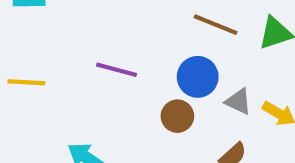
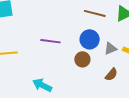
gray triangle: (238, 102) -> (111, 49), turned -40

